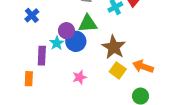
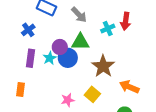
purple rectangle: (42, 56) -> (31, 58), moved
yellow square: (118, 70) -> (92, 94), moved
pink star: (80, 77) -> (68, 100), moved

